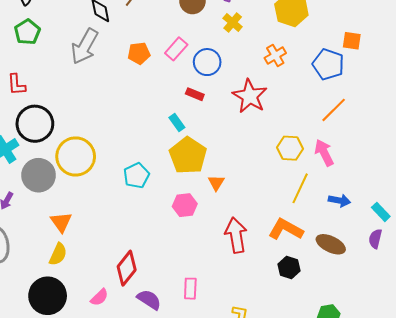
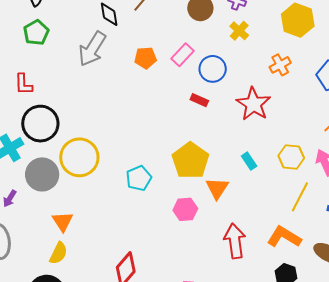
cyan rectangle: (177, 123) -> (249, 161), moved
orange triangle: (216, 183) -> (217, 188), size x1.4

